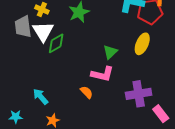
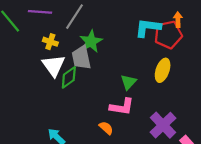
gray trapezoid: (23, 27) -> (81, 58), moved
purple cross: (139, 94) -> (163, 125), turned -30

